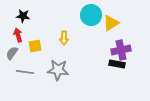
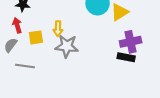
yellow arrow: (64, 38) -> (58, 29), moved
gray star: (58, 70) -> (67, 46), moved

